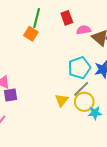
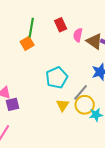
pink semicircle: (84, 30) -> (78, 35), turned -64
orange square: (31, 34) -> (27, 43), turned 32
cyan pentagon: (79, 68) -> (57, 78), moved

